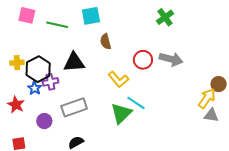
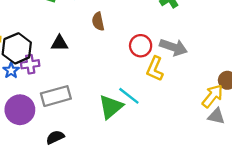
black triangle: (74, 62) -> (59, 43), size x0.7
yellow L-shape: (118, 79) -> (155, 69), moved, turned 60
purple circle: (44, 121) -> (20, 110), size x1.6

